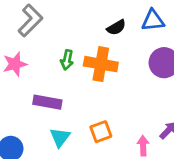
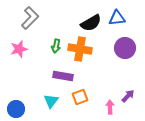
black semicircle: (116, 27) -> (91, 23), size x1.5
purple rectangle: (47, 102) -> (63, 76), moved

